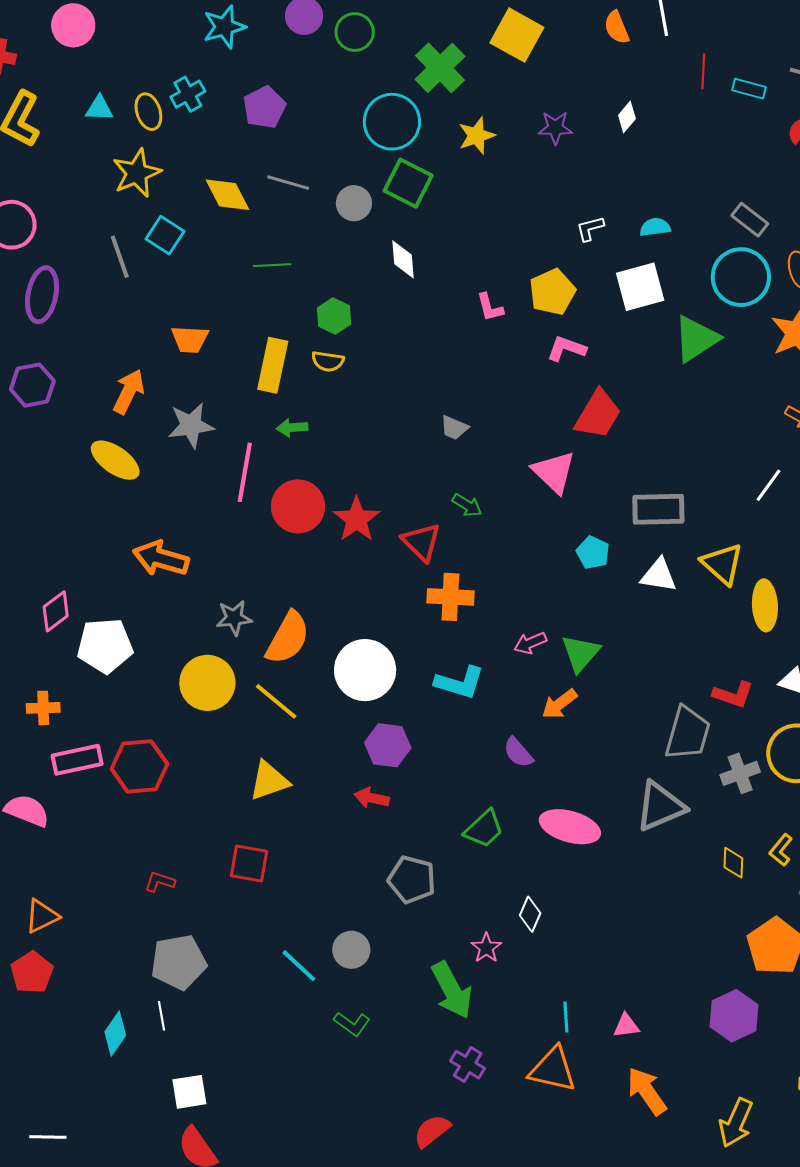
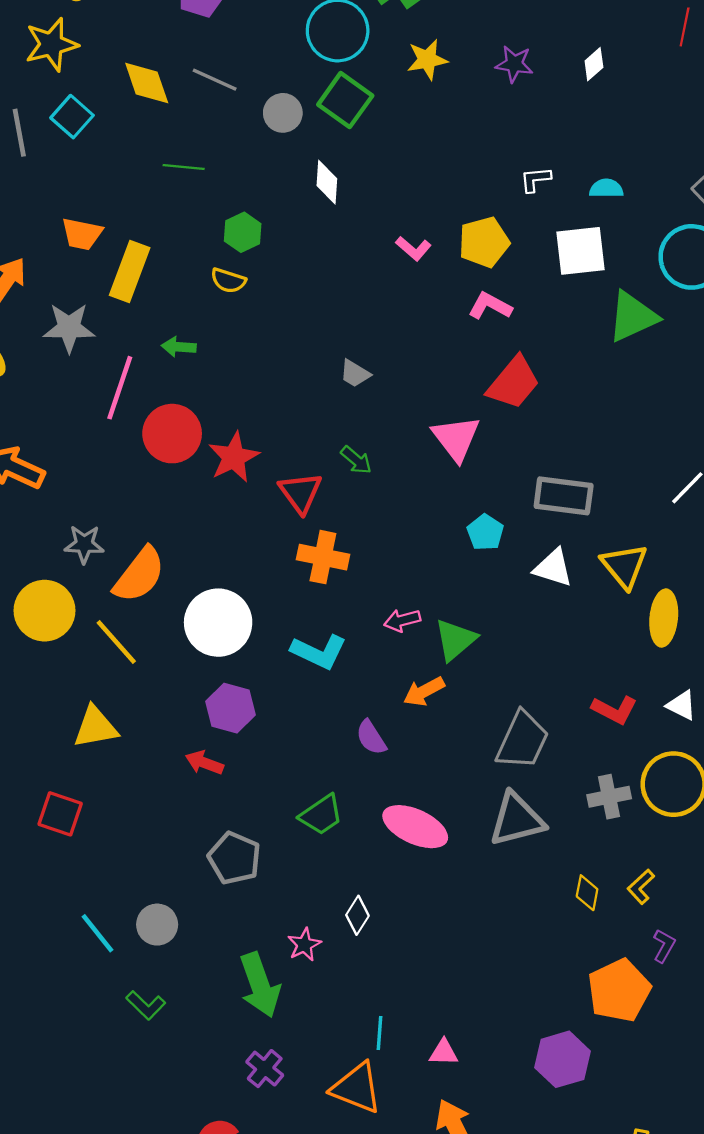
pink L-shape: (490, 307) -> (414, 248), turned -44
yellow rectangle: (273, 365) -> (130, 271), moved
gray trapezoid: (688, 733) -> (522, 740), moved

